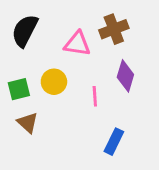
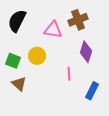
green square: (19, 89) -> (13, 61), turned 35
pink line: (95, 96) -> (69, 74), moved
blue rectangle: (114, 142) -> (92, 91), moved

